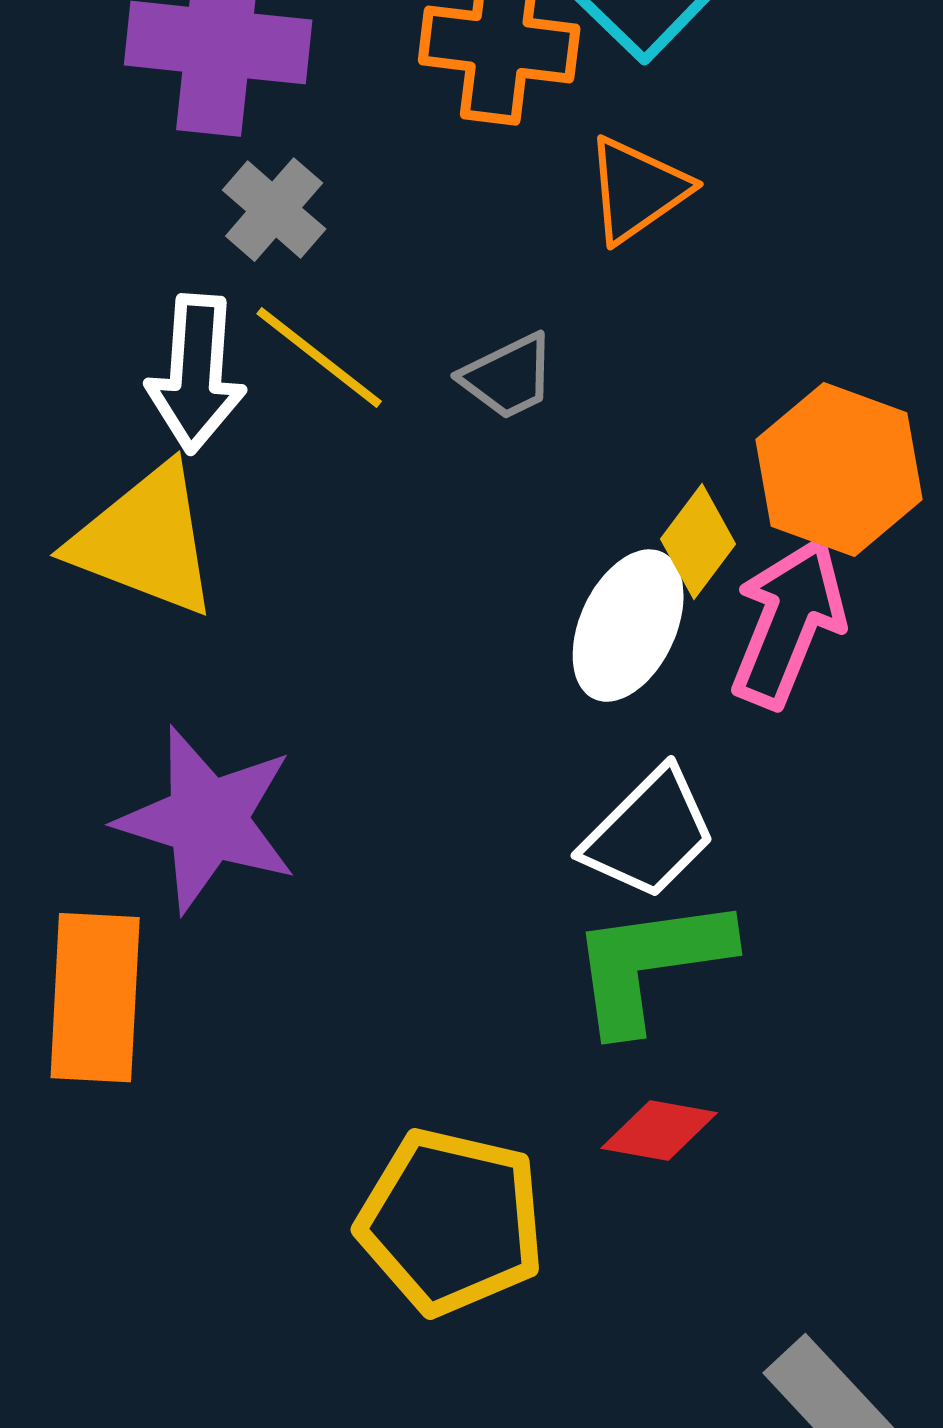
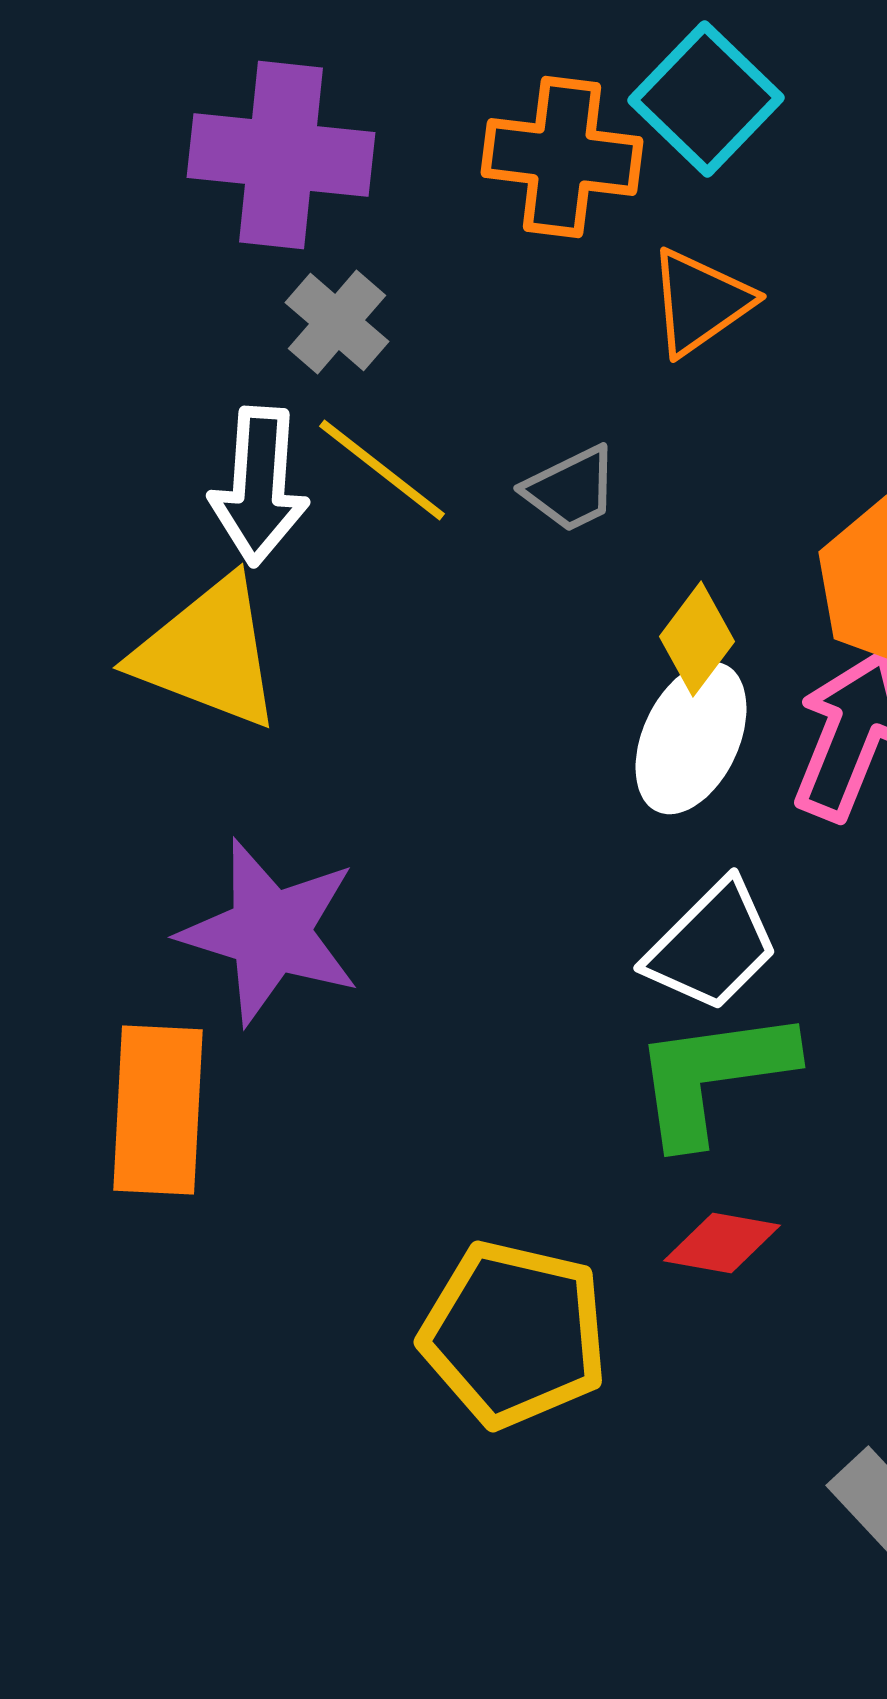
yellow diamond: (698, 542) -> (697, 639), moved

